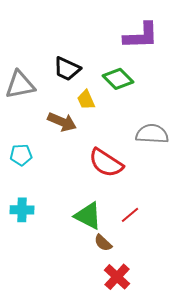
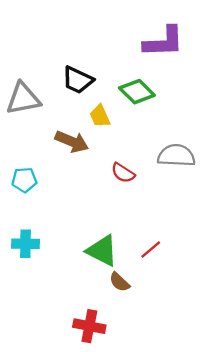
red semicircle: (106, 163) -> (123, 173), moved, size x0.6
red cross: (117, 277) -> (89, 326), moved, turned -32

